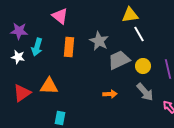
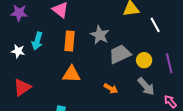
purple star: (19, 31) -> (19, 13), moved
white line: (139, 34) -> (155, 25), moved
orange triangle: (49, 86) -> (71, 74), moved
orange arrow: (110, 94) -> (111, 88), turned 32

